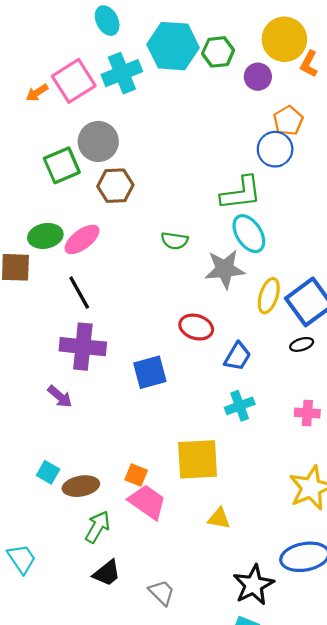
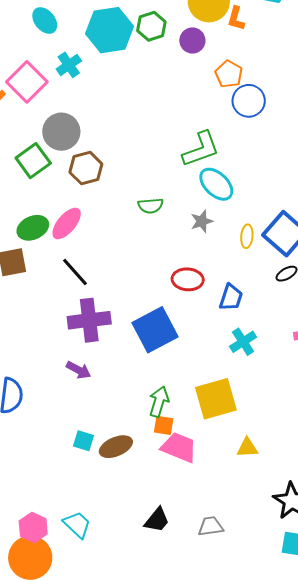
cyan cross: (122, 73) -> (69, 65), size x0.7
blue circle: (275, 149) -> (249, 101), moved
gray star: (225, 269) -> (202, 221), size x0.6
yellow ellipse: (269, 296) -> (247, 236), size x0.7
blue square: (150, 372) -> (155, 330), size x1.4
green arrow: (98, 527) -> (159, 402), moved
gray trapezoid: (162, 592) -> (211, 526), turned -40

